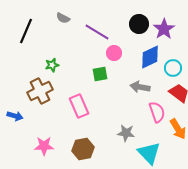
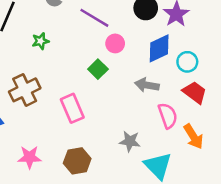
green star: (52, 65) -> (41, 41), moved
green square: (100, 74) -> (98, 69), turned -35

